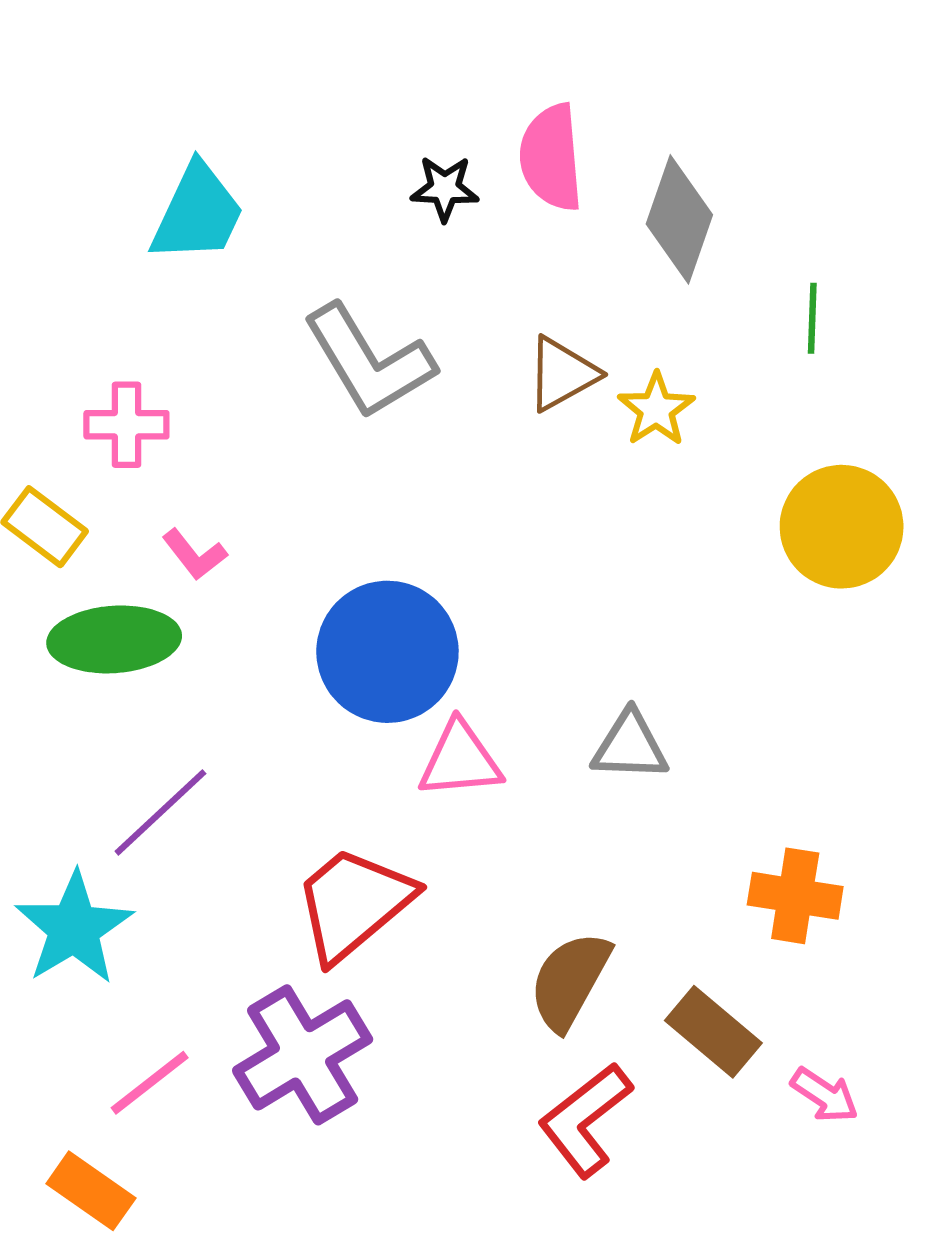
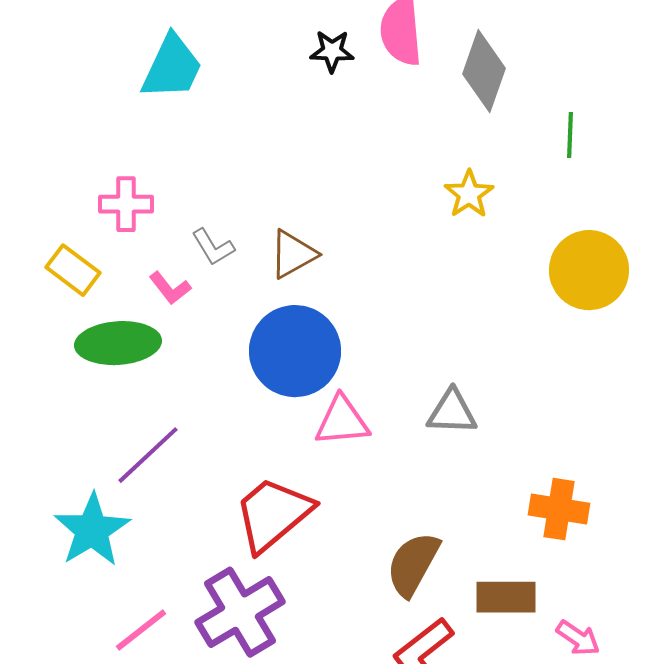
gray L-shape: (369, 361) -> (213, 247), moved, size x0.5
brown triangle: (562, 374) -> (293, 254), moved
brown rectangle: (713, 1032) -> (506, 597), turned -40

